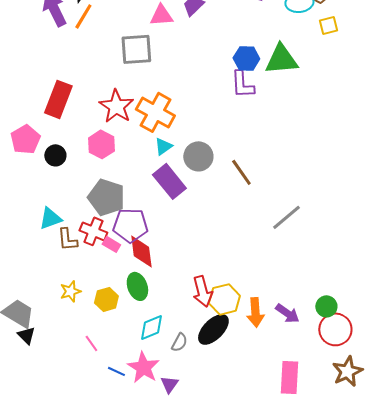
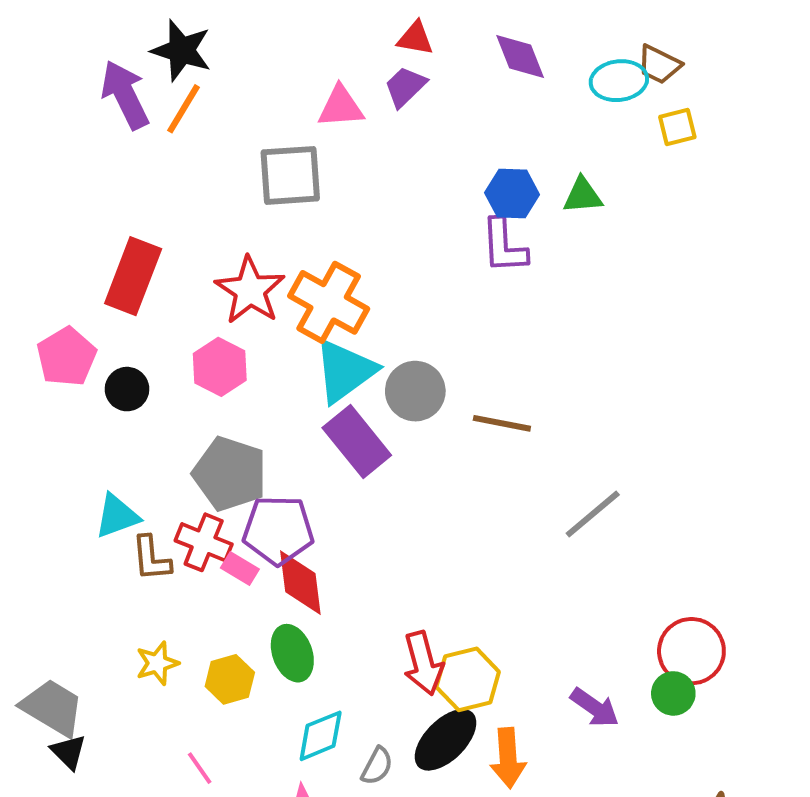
green triangle: (281, 59) -> (583, 196), size x0.6
cyan triangle: (163, 146) -> (345, 371), size x1.8
brown line: (241, 172) -> (502, 423), turned -44
orange arrow: (255, 312) -> (508, 758), moved
red circle: (335, 329) -> (691, 651), moved

